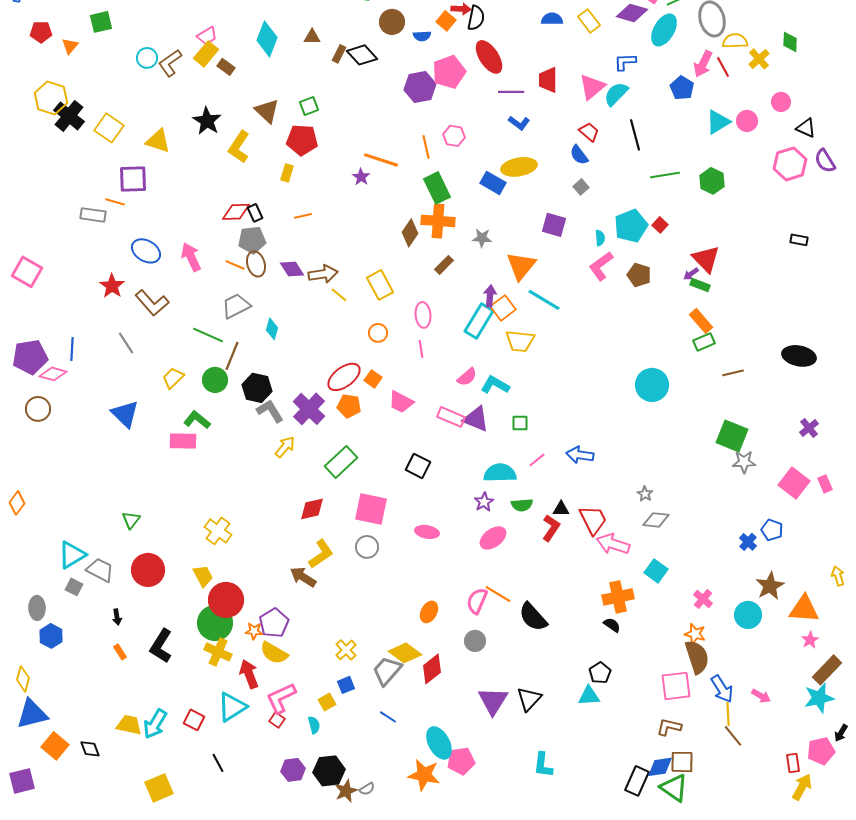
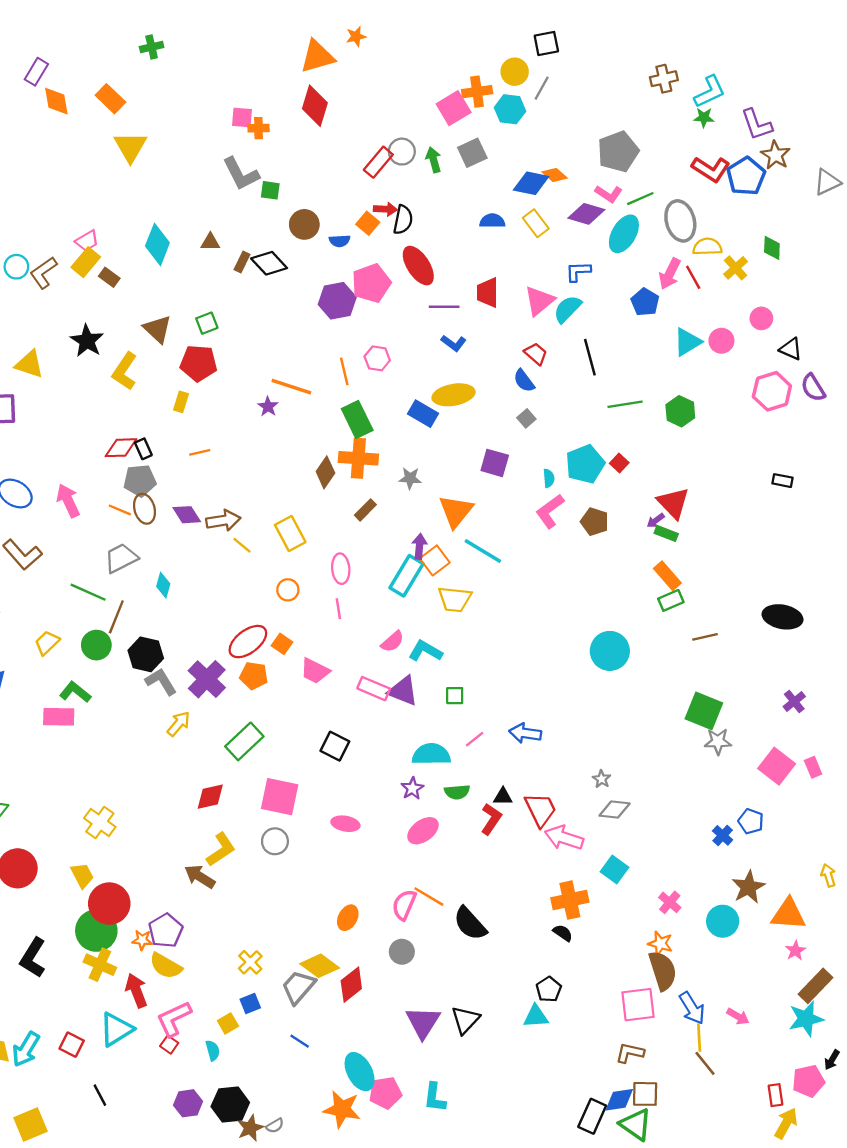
cyan L-shape: (543, 765) -> (435, 1097), moved

